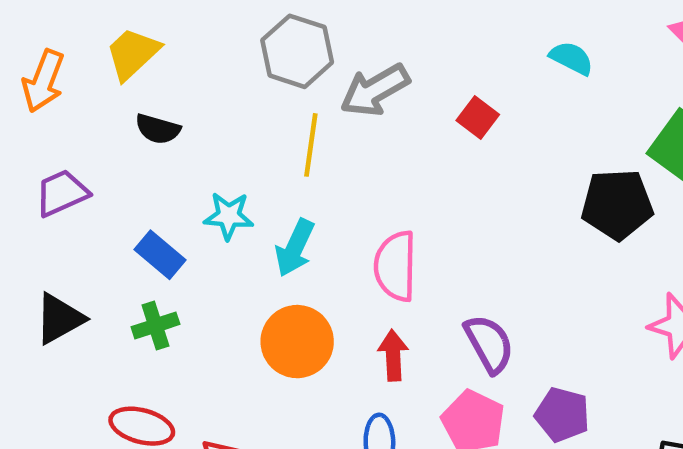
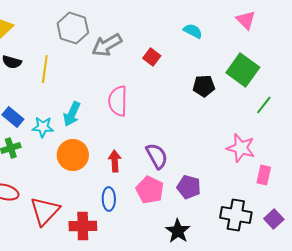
yellow line: (311, 145) -> (45, 69), moved
black pentagon: (617, 204) -> (204, 86), moved, size x0.7
cyan star: (229, 216) -> (43, 127), moved
pink semicircle: (395, 266) -> (118, 101), moved

